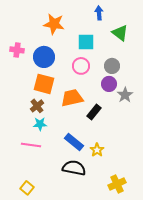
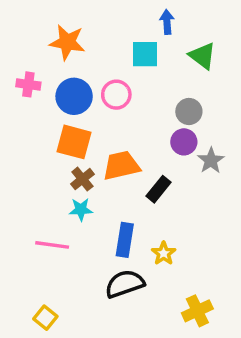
orange star: (54, 24) -> (67, 42), moved
cyan square: (86, 42) -> (145, 54), moved
pink circle: (81, 66) -> (116, 95), moved
brown cross: (37, 106) -> (82, 179), moved
cyan star: (40, 124) -> (81, 209), moved
blue rectangle: (74, 142) -> (125, 240), turned 60
black semicircle: (74, 168) -> (125, 284), turned -30

